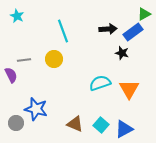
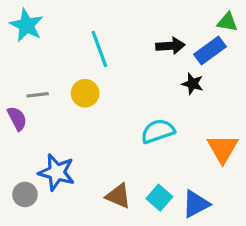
green triangle: (144, 14) -> (227, 22), turned 40
cyan star: (17, 16) -> (27, 25), size x1.5
orange triangle: (129, 89) -> (223, 149), moved

